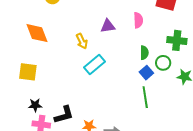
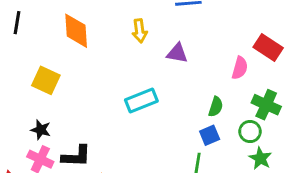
pink semicircle: (138, 20) -> (240, 68), moved
yellow arrow: (82, 41) -> (140, 31), moved
green circle: (163, 63) -> (250, 132), moved

